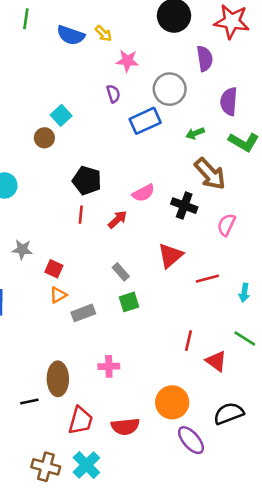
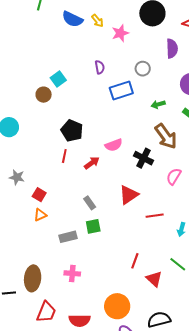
pink star: (127, 61) -> (120, 33), moved, turned -30
gray circle: (170, 89) -> (143, 69), size x0.6
gray rectangle: (83, 313) -> (68, 237), moved

